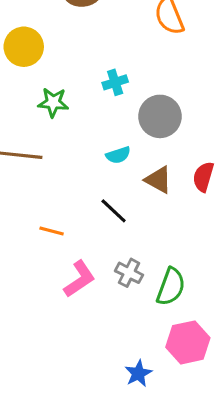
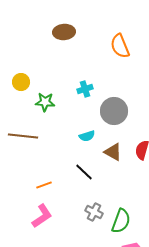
yellow circle: (24, 47) -> (21, 82), moved, size x0.7
orange line: (52, 231) -> (44, 185), turned -35
pink L-shape: (79, 279) -> (42, 216), moved

